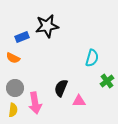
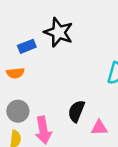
black star: (47, 26) -> (59, 32), turned 30
orange semicircle: (13, 58) -> (15, 73), turned -32

